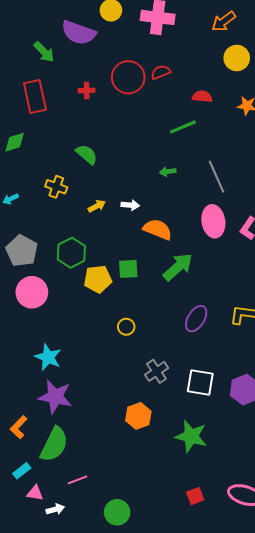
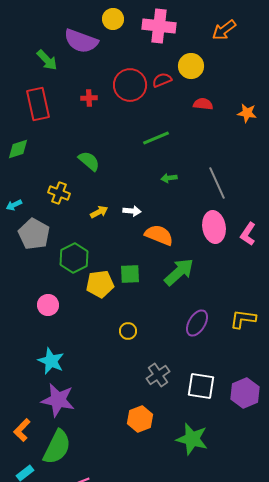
yellow circle: (237, 58) -> (191, 66), moved
green line: (183, 127) -> (156, 138), moved
gray pentagon: (22, 251) -> (34, 234), moved
pink circle: (32, 292) -> (48, 305), moved, size x0.7

